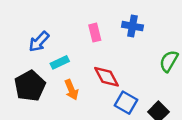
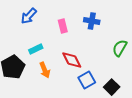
blue arrow: (39, 42) -> (29, 16), moved
blue square: (126, 103) -> (87, 80), turned 30

